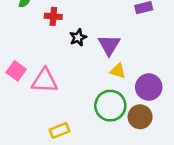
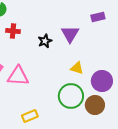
red cross: (53, 16) -> (13, 31), moved
purple triangle: (109, 45) -> (70, 34), moved

